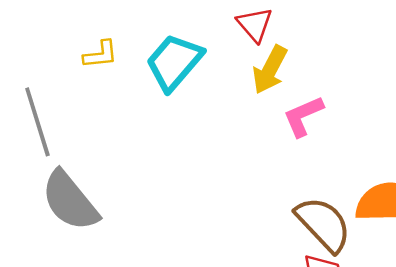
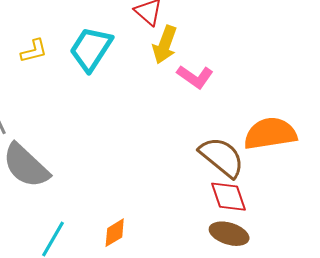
pink L-shape: (303, 116) -> (195, 77), turned -114

